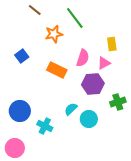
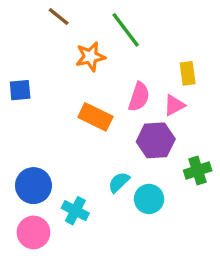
blue square: (22, 56) -> (20, 90), moved, turned 32
pink circle: (15, 148) -> (33, 232), moved

